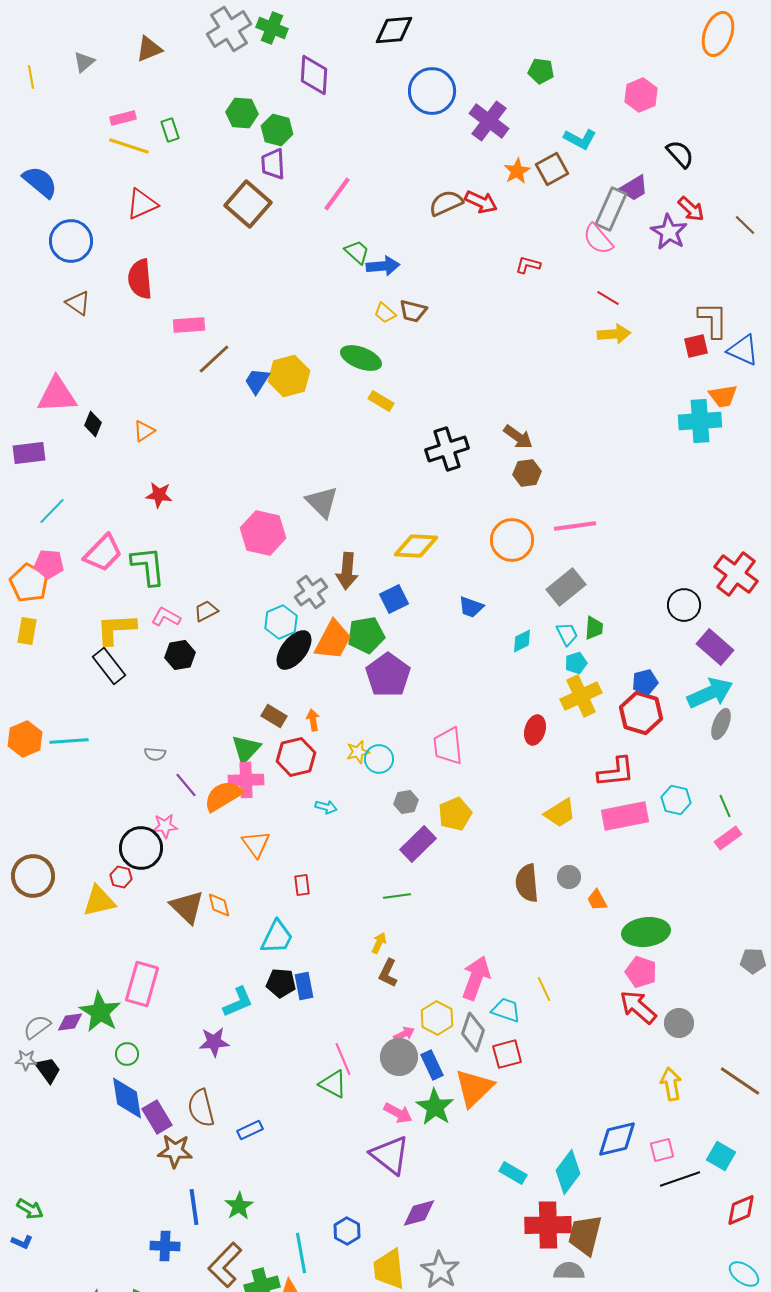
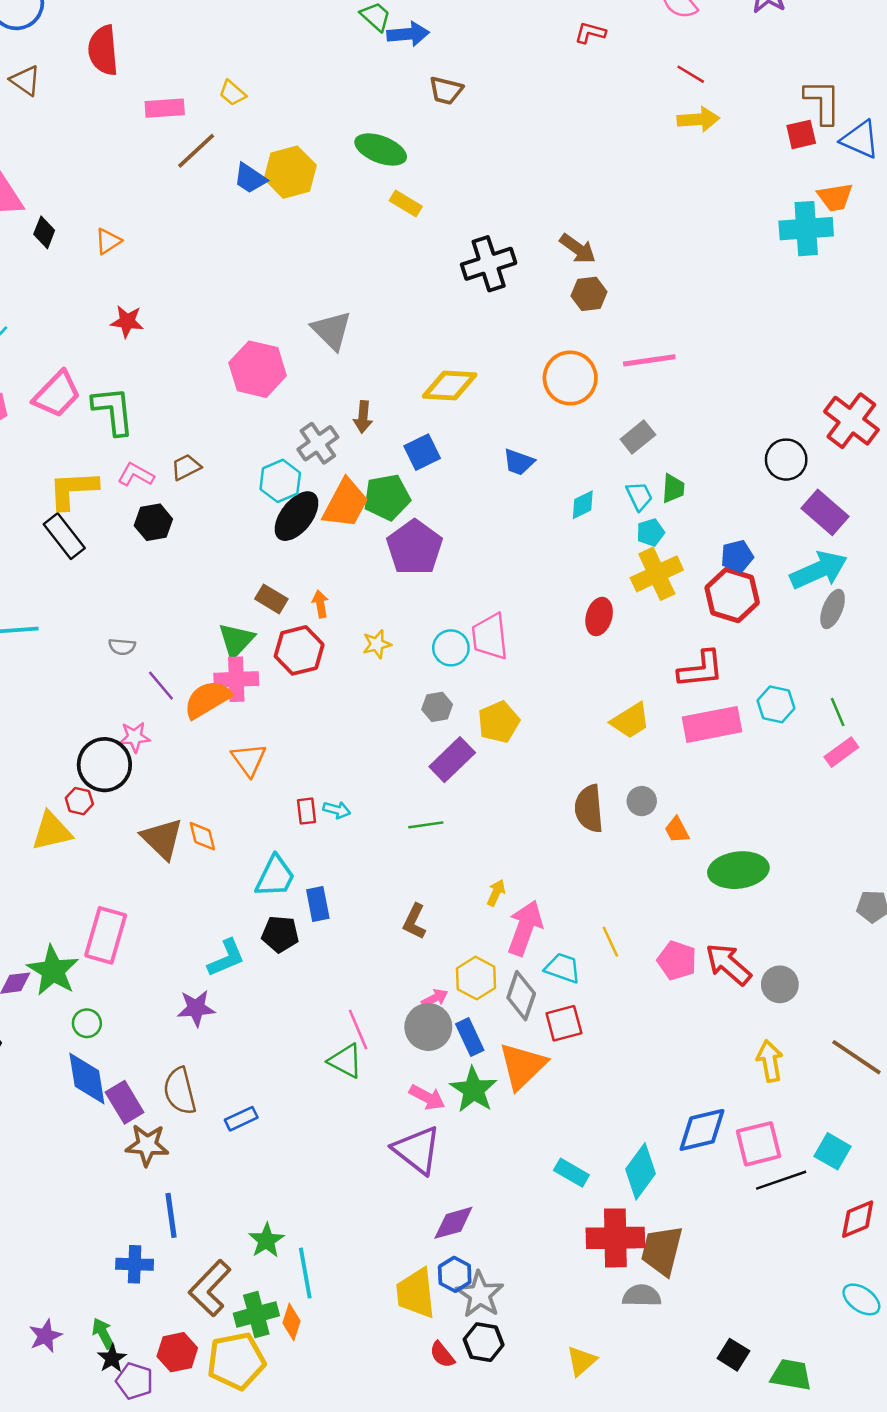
yellow trapezoid: (385, 313) -> (232, 93), moved
blue trapezoid: (257, 381) -> (250, 178), turned -88
brown arrow: (347, 571) -> (363, 417), size x0.7
gray rectangle: (566, 587) -> (638, 437), size x0.7
cyan circle: (379, 759) -> (451, 648), moved
cyan arrow: (326, 807) -> (337, 810), moved
yellow arrow: (379, 943) -> (496, 893), moved
pink pentagon: (641, 972) -> (677, 960), moved
blue rectangle: (304, 986) -> (318, 904), moved
pink square: (662, 1150) -> (758, 1144), size x1.5
green star: (239, 1206) -> (266, 1240), moved
blue hexagon: (347, 1231) -> (455, 1274), moved

